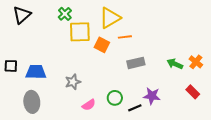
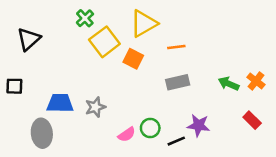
black triangle: (22, 15) -> (29, 39), moved
yellow square: (80, 32) -> (104, 42), turned -35
orange line: (125, 37) -> (176, 47), moved
blue trapezoid: (36, 72) -> (60, 103), moved
pink semicircle: (89, 105) -> (127, 135), moved

